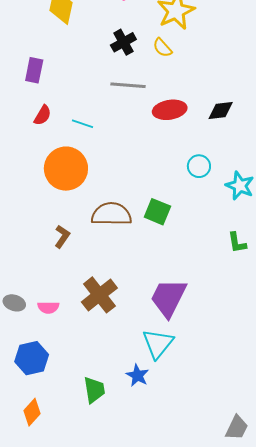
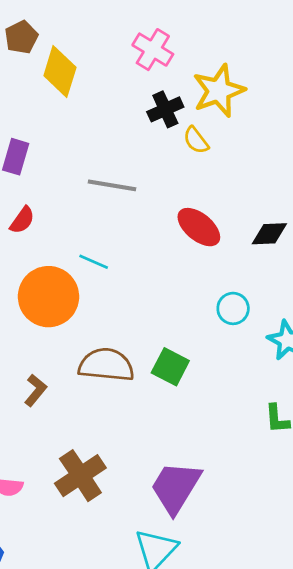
black cross: (123, 42) -> (165, 109), moved
gray line: (128, 85) -> (112, 185), moved
red ellipse: (170, 110) -> (199, 227), turned 44
cyan line: (82, 124) -> (94, 262), moved

